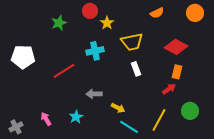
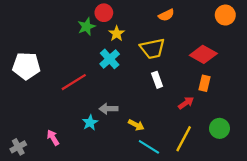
orange semicircle: (157, 13) -> (166, 15), moved
green star: (59, 23) -> (86, 27), moved
yellow star: (107, 23) -> (117, 34), moved
cyan cross: (95, 51) -> (110, 59), turned -30
red arrow: (169, 89) -> (186, 103), moved
cyan star: (76, 117) -> (90, 123), moved

